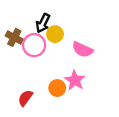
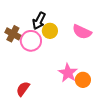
pink semicircle: (83, 50) -> (82, 32), moved
orange circle: (57, 88) -> (83, 80), moved

